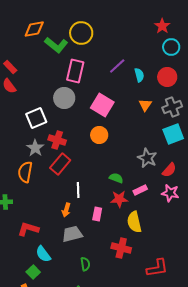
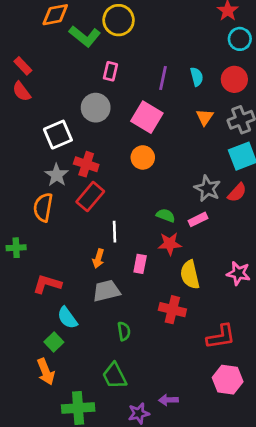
purple line: (117, 66) -> (163, 78), moved, turned -36
pink rectangle: (75, 71) -> (110, 71), size x0.6
red semicircle: (169, 170) -> (237, 193), moved
pink rectangle: (140, 190) -> (198, 219), moved
pink star: (170, 193) -> (238, 273), moved

